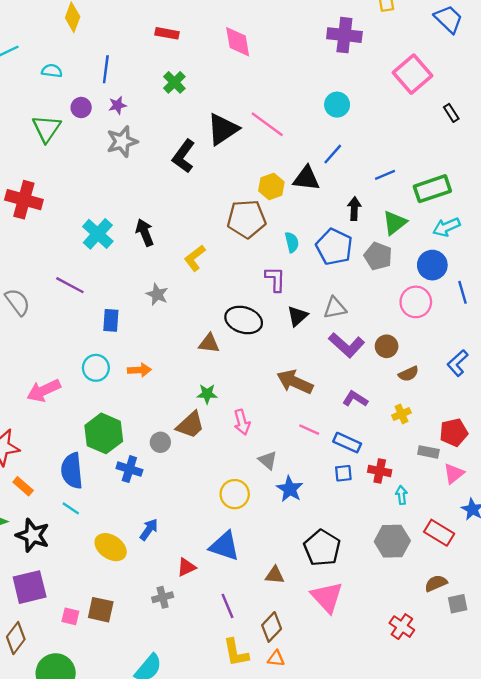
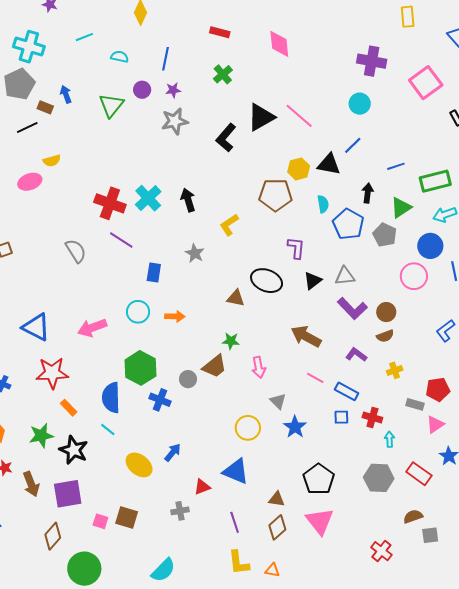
purple cross: (344, 35) -> (372, 61), moved
red cross: (24, 200) -> (110, 203), moved
cyan semicircle: (292, 242) -> (323, 204), moved
brown semicircle: (409, 374) -> (385, 336), moved
brown diamond: (272, 627) -> (277, 527), moved

